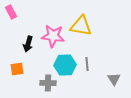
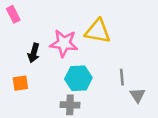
gray line: (87, 64) -> (122, 77), moved
gray cross: (48, 83) -> (70, 105), moved

